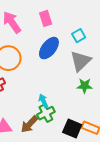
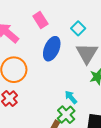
cyan arrow: (43, 101) -> (71, 97), moved

